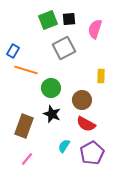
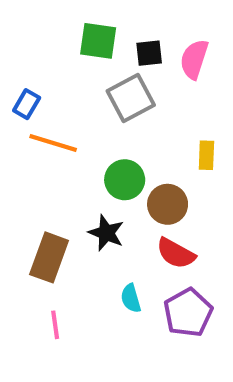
black square: (69, 19) -> (149, 53), moved
green square: (48, 20) -> (98, 41), turned 30
green circle: (51, 88) -> (125, 180), moved
cyan semicircle: (64, 146) -> (131, 298), turned -48
pink line: (27, 159) -> (55, 325), turned -48

